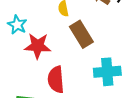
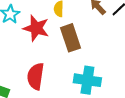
red star: (38, 46) -> (36, 28), moved

